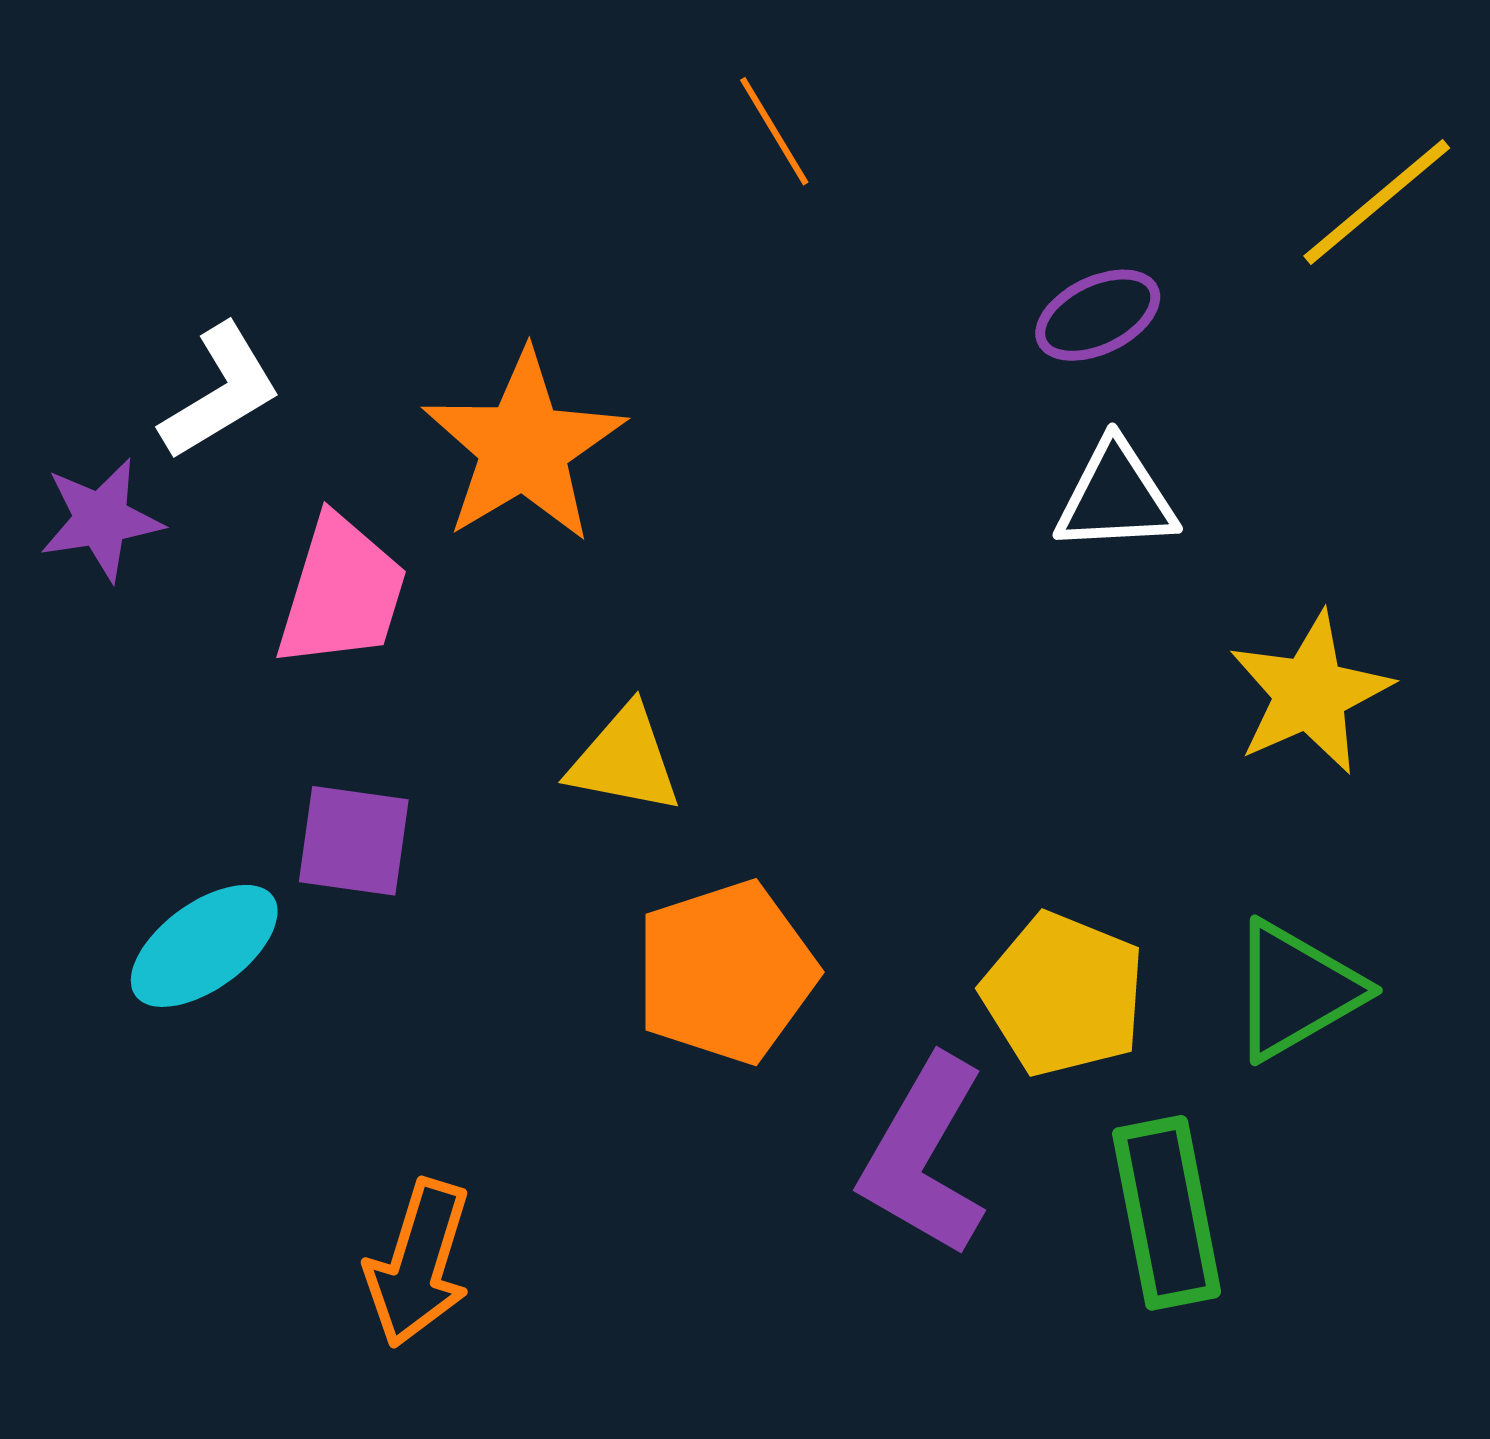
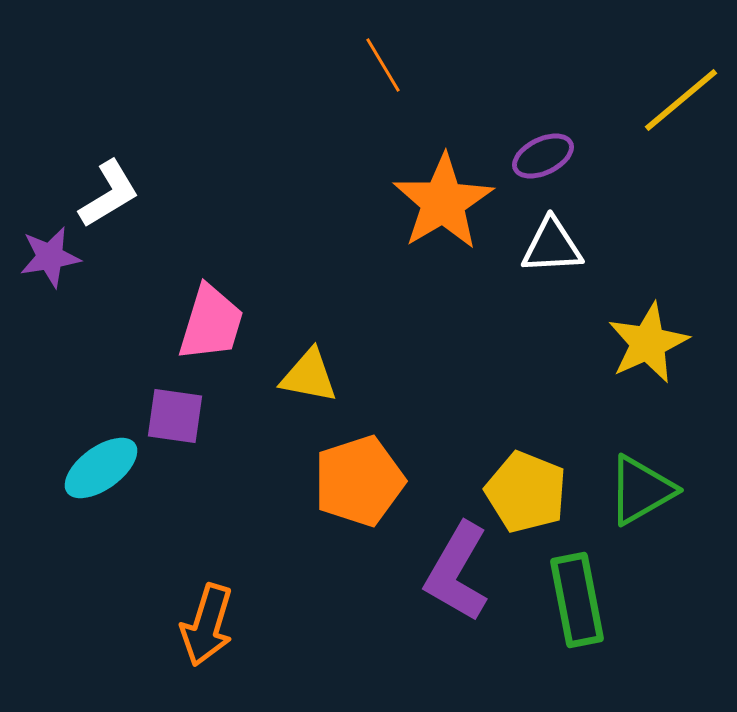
orange star: (524, 447) -> (443, 202), moved
pink trapezoid: (342, 592) -> (211, 323), moved

